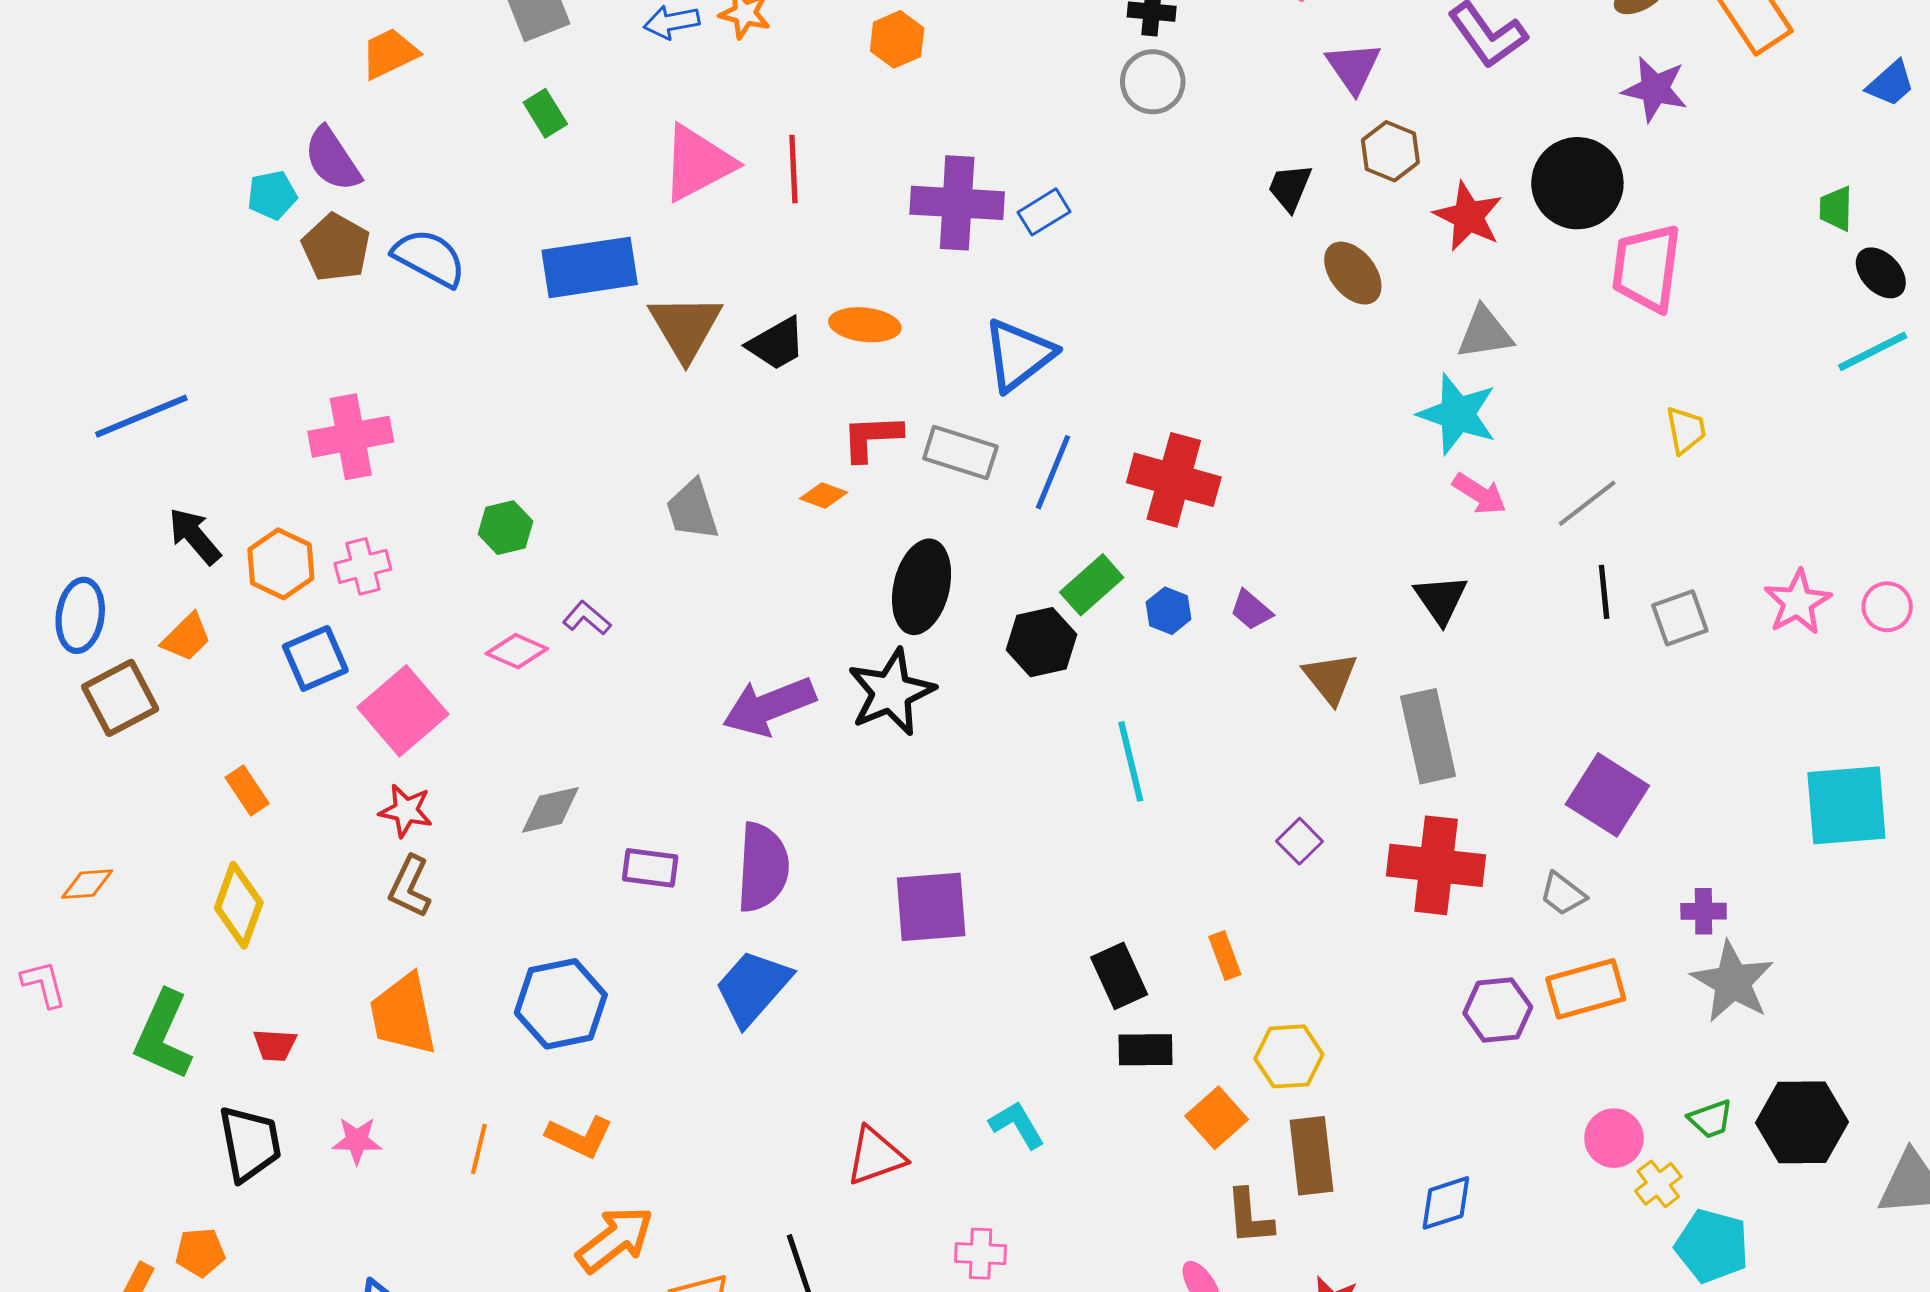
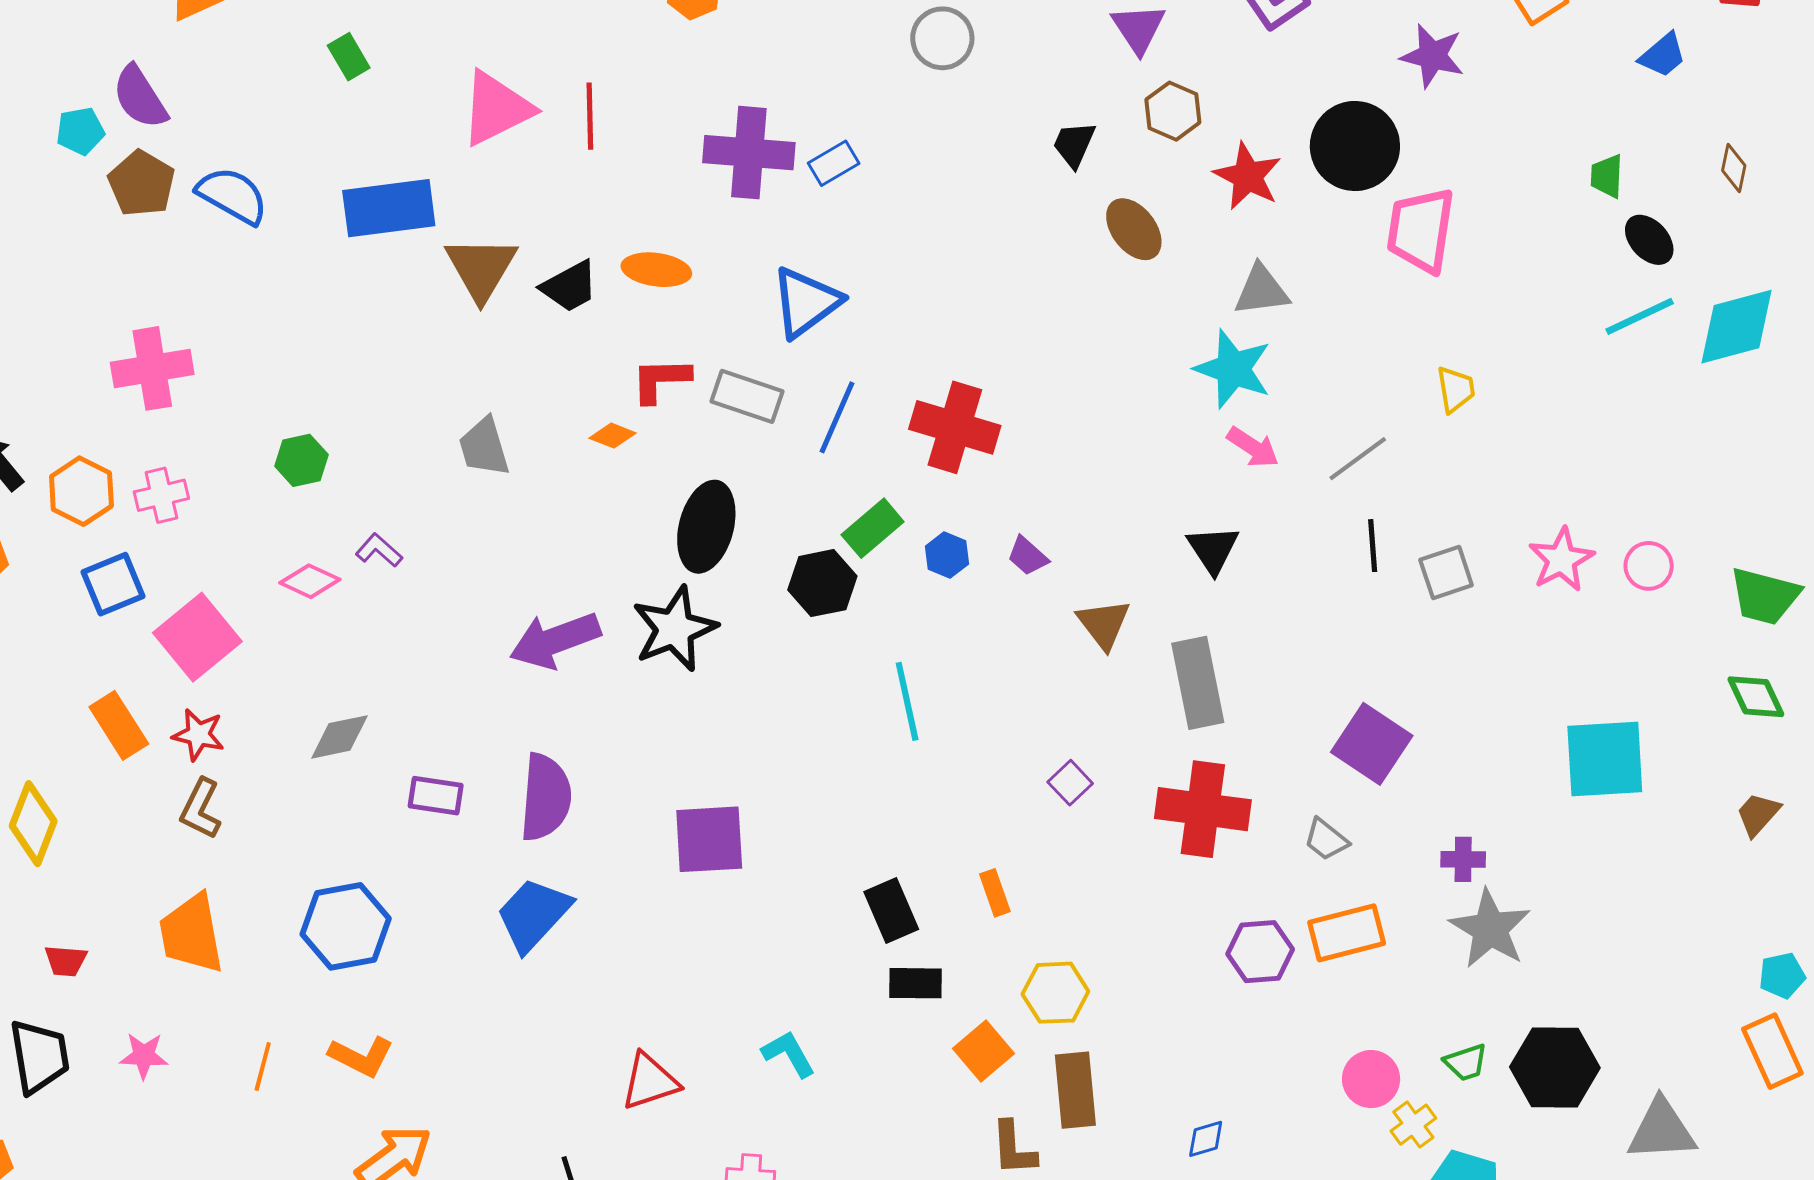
orange rectangle: (247, 790) -> (119, 725), moved, size x1.4
blue diamond: (1446, 1203) -> (1206, 1139), size x0.7

